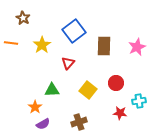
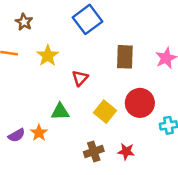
blue square: (74, 31) -> (88, 19), moved
red circle: (116, 83) -> (140, 103), size x1.5
red star: (120, 113) -> (126, 151), moved
purple semicircle: (43, 124) -> (17, 135), moved

